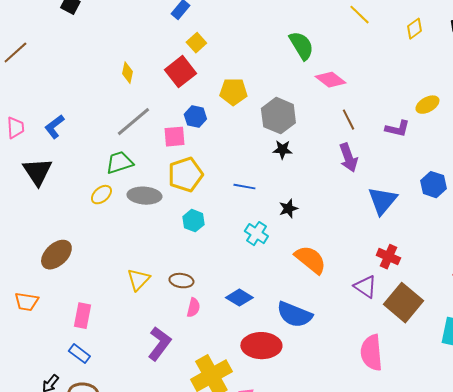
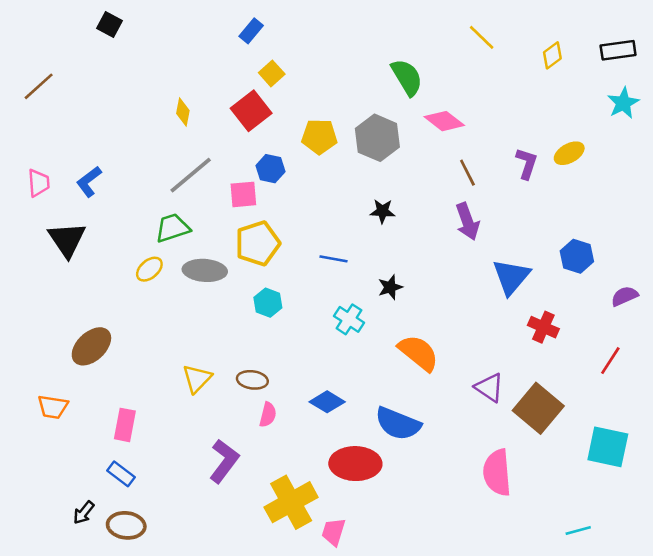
gray hexagon: (278, 116) -> (377, 138), moved
purple L-shape: (397, 129) -> (527, 164), moved, turned -85
red cross: (388, 257) -> (543, 327), moved

